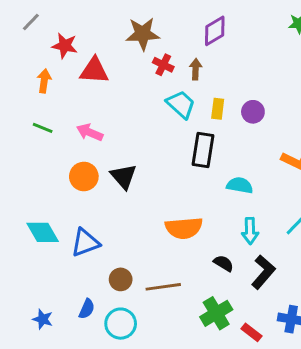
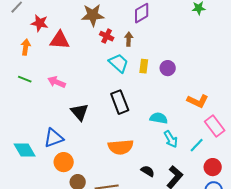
black rectangle: (203, 150) -> (120, 102), moved, turned -30
orange circle: (84, 176) -> (64, 162), moved
cyan arrow: (250, 231) -> (171, 139), moved, turned -30
blue triangle: (85, 243) -> (54, 138), moved

